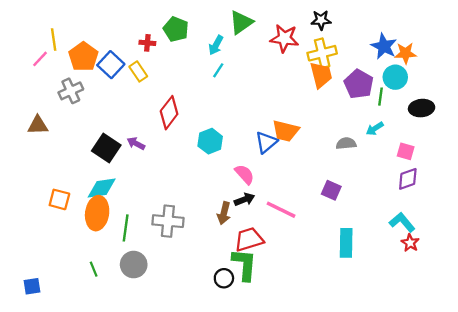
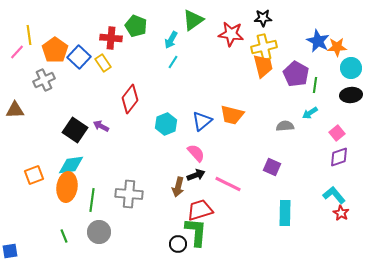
red cross: (147, 43) -> (111, 38), size x1.5
cyan circle: (395, 77) -> (351, 68), moved
blue triangle: (266, 142) -> (202, 121), moved
pink square: (406, 151) -> (337, 133), turned 35
orange square: (59, 199) -> (34, 175), turned -36

